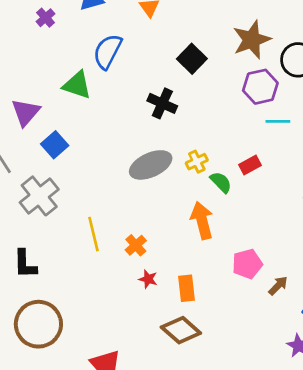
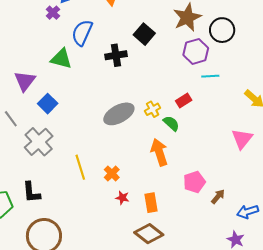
purple cross: (46, 18) -> (53, 13), moved
black cross: (162, 103) -> (116, 55), moved, turned -30
red rectangle: (250, 165) -> (184, 100), moved

